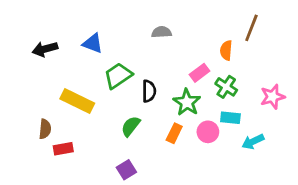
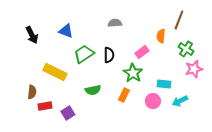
black arrow: (45, 49) -> (32, 35), turned -102
green cross: (226, 87) -> (186, 49), moved
black semicircle: (149, 91) -> (109, 55), moved
green semicircle: (131, 126) -> (93, 90), turned -140
pink circle: (208, 132) -> (153, 101), moved
purple square: (126, 170) -> (68, 113), moved

